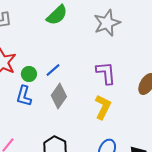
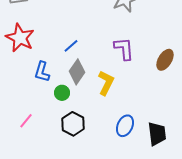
green circle: (29, 74) -> (62, 93), moved
yellow L-shape: (103, 107) -> (106, 83), moved

